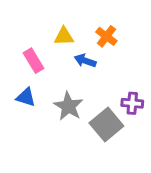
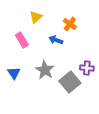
yellow triangle: (64, 36) -> (36, 17), moved, turned -40
blue triangle: (26, 97) -> (14, 73), moved, turned 40

